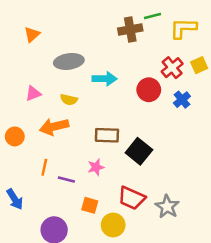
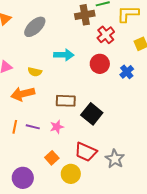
gray ellipse: (69, 61) -> (35, 27), moved, turned -35
red cross: (172, 68) -> (106, 35), moved
purple line: (66, 180) -> (33, 127), moved
orange square: (90, 205) -> (52, 158), turned 32

